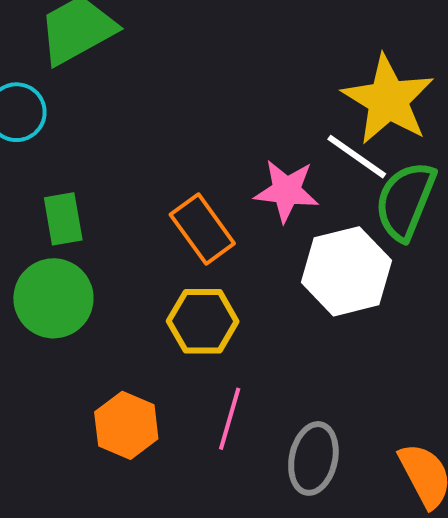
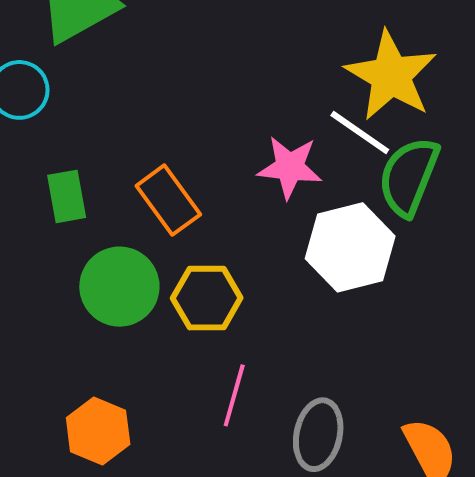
orange rectangle: (202, 229) -> (168, 200), moved
green circle: (53, 298) -> (119, 287), moved
orange hexagon: (126, 425) -> (98, 431), moved

